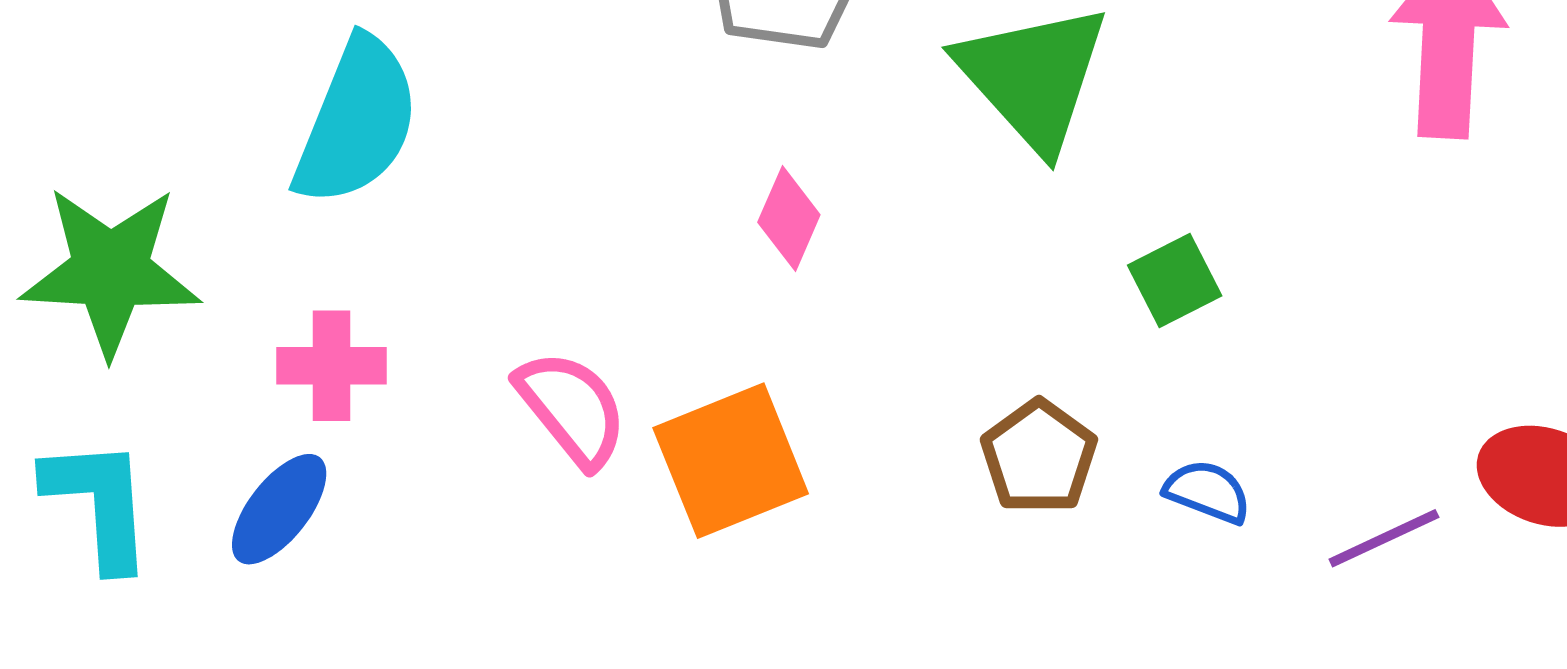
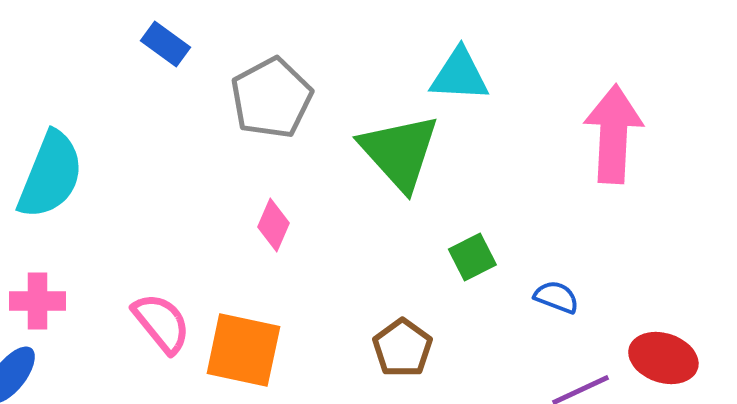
orange square: (731, 461) -> (243, 350), turned 34
blue semicircle: (1208, 492) -> (556, 297), moved

